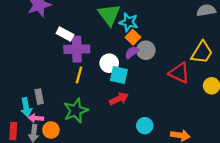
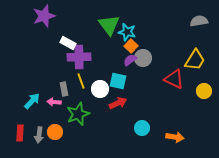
white circle: (109, 63) -> (100, 89), moved
yellow line: (79, 75) -> (81, 81), turned -35
gray rectangle: (39, 97) -> (64, 89), moved
cyan arrow: (26, 107) -> (32, 101), moved, turned -126
pink arrow: (36, 118) -> (54, 102), moved

